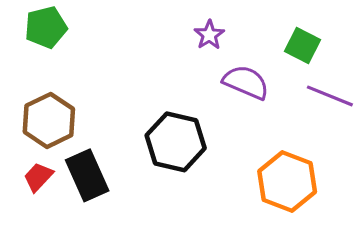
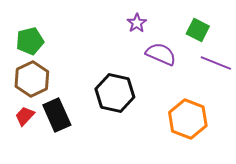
green pentagon: (46, 27) -> (30, 41), moved

